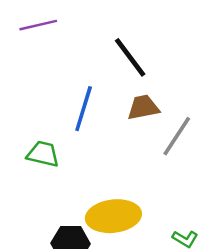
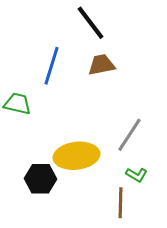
gray line: (177, 136) -> (130, 135), moved

